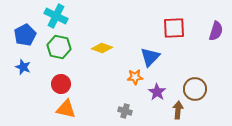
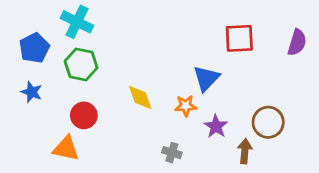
yellow diamond: (102, 48) -> (140, 98), moved, turned 50
orange triangle: (66, 109) -> (66, 148), moved

